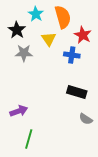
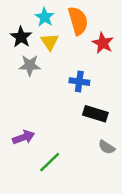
yellow triangle: (49, 39) -> (50, 42), moved
blue cross: (72, 55) -> (79, 82), moved
green line: (29, 139) -> (50, 162), moved, turned 30

